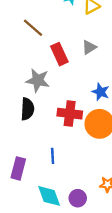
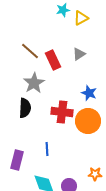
brown line: (33, 28) -> (30, 51), moved
gray star: (38, 80) -> (34, 83), turned 30

